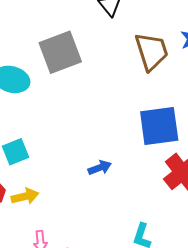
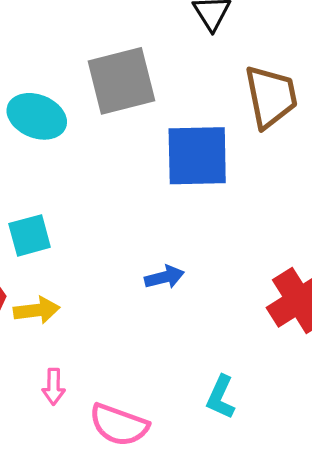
blue square: (159, 126) -> (197, 156), moved

